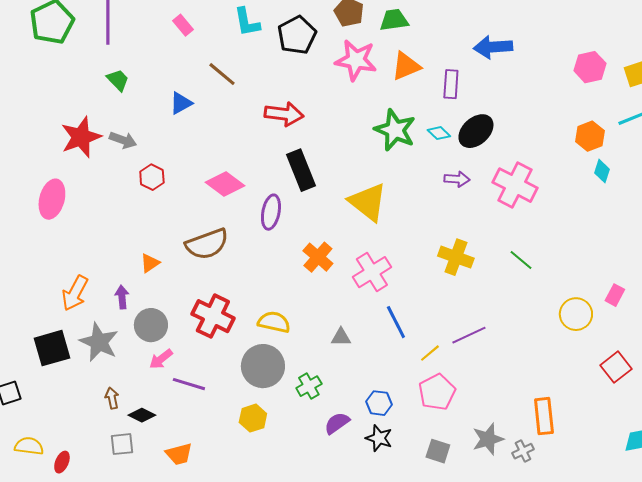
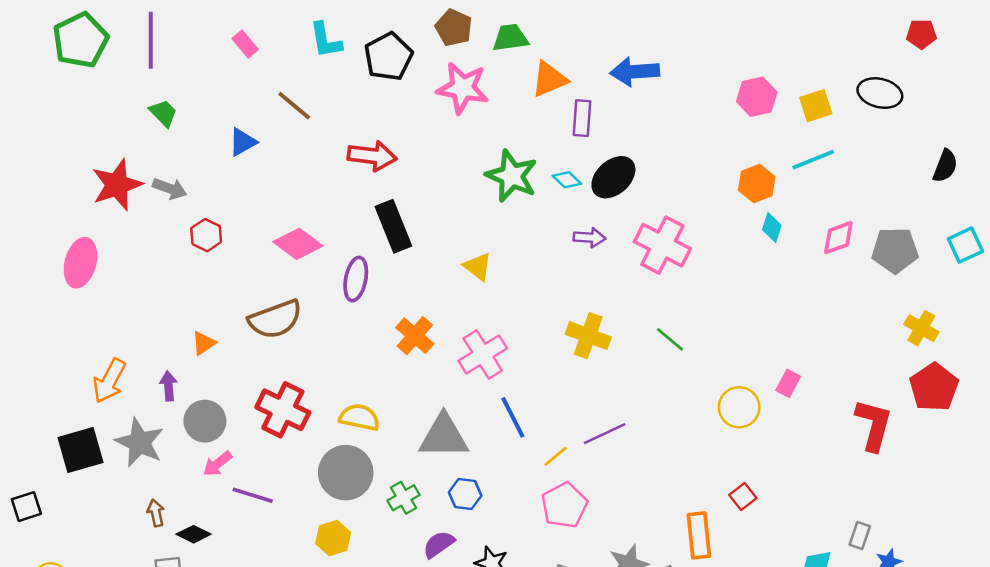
orange triangle: (406, 66) -> (549, 79), moved
yellow triangle: (368, 202) -> (478, 266), size x0.6
gray triangle: (341, 337) -> (444, 436), size x2.0
red square: (616, 367) -> (743, 497), moved, size x0.7
blue hexagon: (379, 403) -> (465, 494), moved

